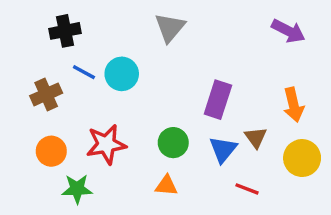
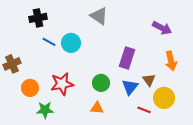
gray triangle: (170, 27) -> (99, 16), turned -36
purple arrow: (288, 31) -> (162, 28), moved
brown cross: (46, 94) -> (12, 64), moved
yellow circle: (302, 158) -> (164, 98), moved

